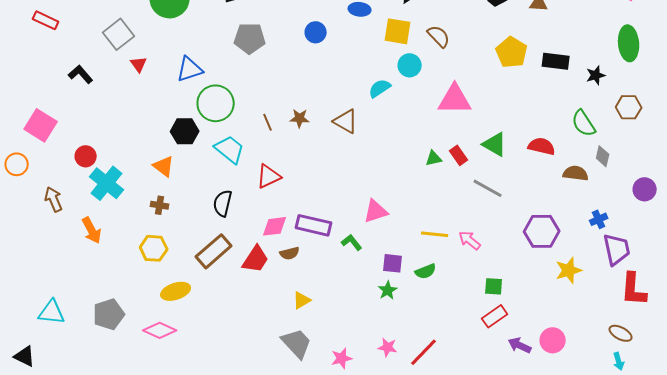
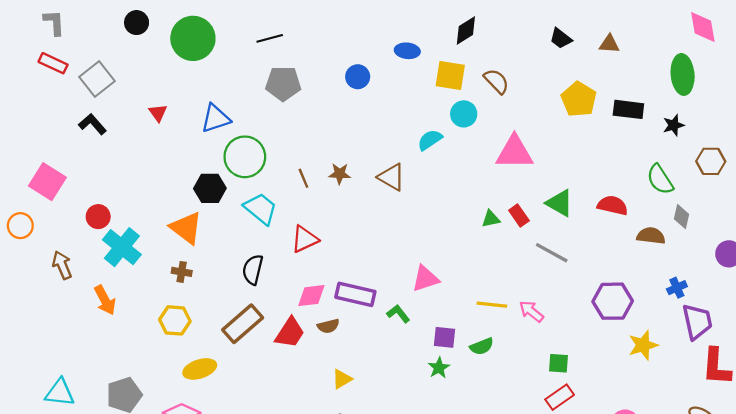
gray square: (119, 34) -> (97, 79), moved
green ellipse: (629, 43) -> (683, 74), moved
orange triangle: (164, 166) -> (186, 228), size x1.4

